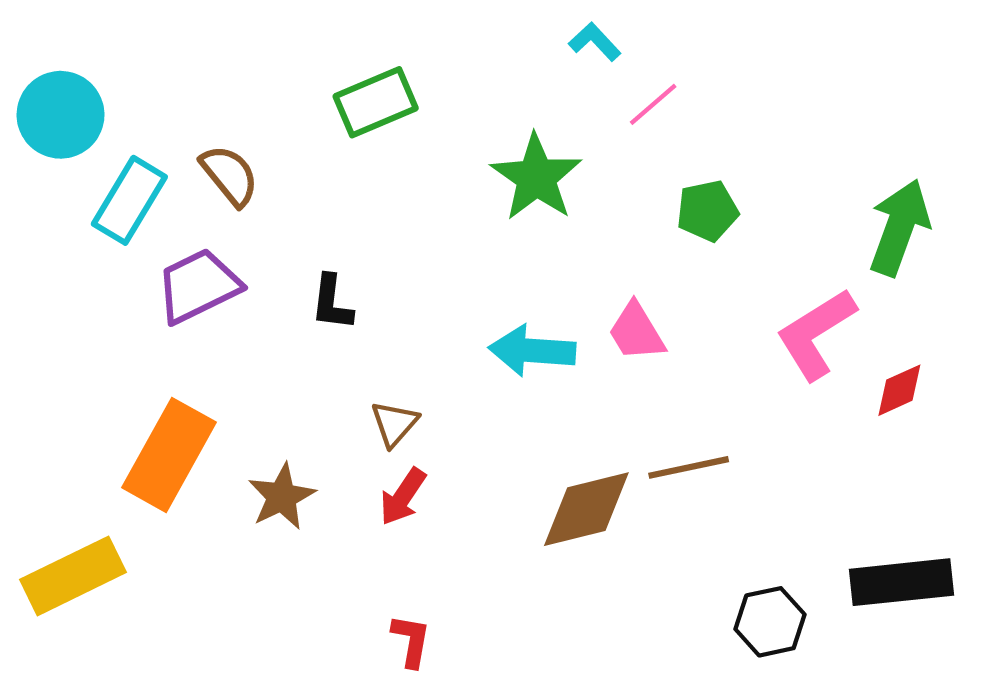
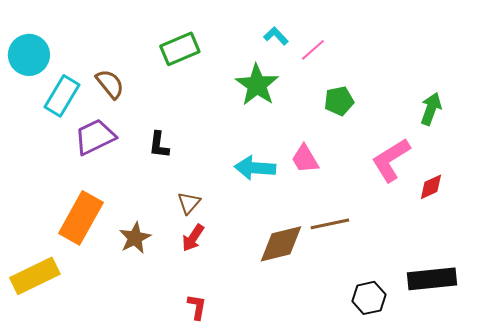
cyan L-shape: (595, 42) -> (276, 36), moved
green arrow: (899, 227) -> (431, 109), size x0.7

